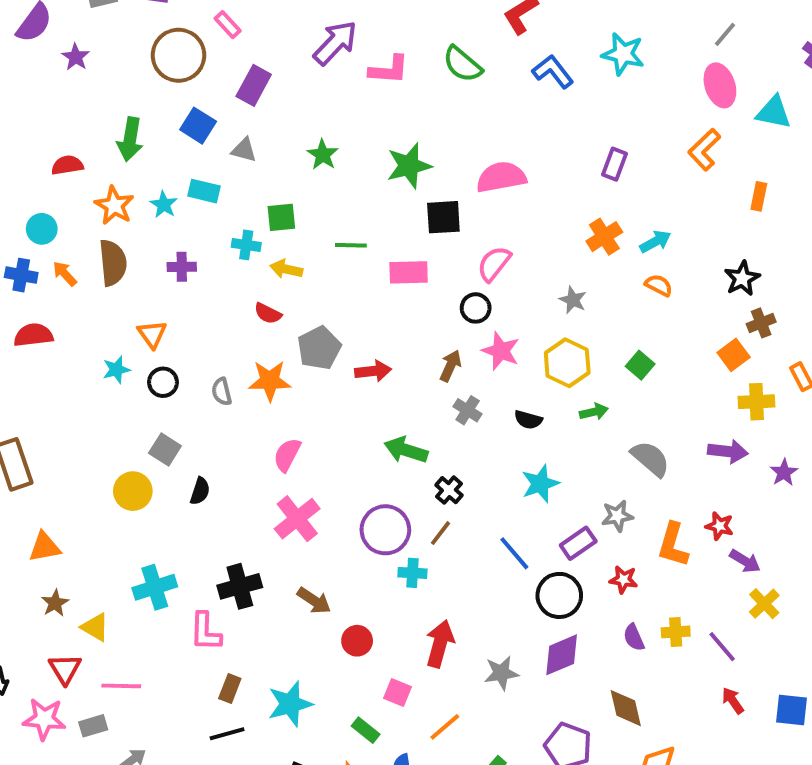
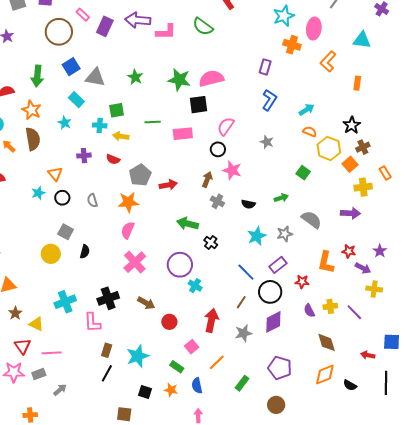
purple arrow: (335, 43) -> (138, 20), turned -125
cyan star: (623, 54) -> (284, 16), turned -30
blue L-shape: (553, 72) -> (269, 100), moved, turned 75
purple rectangle: (254, 85) -> (105, 26), moved
pink ellipse: (720, 85) -> (314, 29), moved, turned 30
blue square: (198, 126) -> (71, 67), turned 30
gray triangle: (244, 150) -> (95, 77), size x1.5
purple rectangle: (615, 164) -> (265, 67), moved
green star: (409, 166) -> (179, 80), turned 30
pink semicircle: (501, 177) -> (211, 78), moved
cyan rectangle: (204, 191) -> (76, 100), turned 35
cyan star: (164, 204) -> (65, 123), moved
orange cross: (604, 237) -> (292, 45), moved, turned -36
purple cross: (182, 267) -> (84, 156), moved
yellow hexagon: (567, 363) -> (329, 148), moved
orange star: (270, 381) -> (128, 202), moved
purple star: (784, 472) -> (380, 251), moved
gray star: (617, 516) -> (285, 234), moved
brown line: (440, 533) -> (241, 302), moved
cyan cross: (412, 573) -> (195, 286), turned 32
yellow cross: (764, 604) -> (374, 289), turned -35
pink square: (397, 693) -> (192, 347), turned 32
red arrow: (733, 701) -> (368, 355), moved, turned -40
brown diamond: (626, 708) -> (327, 342), moved
black line: (227, 734) -> (107, 373), turned -42

